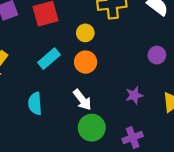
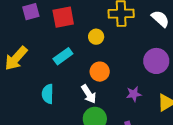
purple circle: (157, 55) -> (156, 61), size x1.6
orange circle: (86, 62) -> (100, 72), moved

